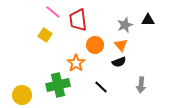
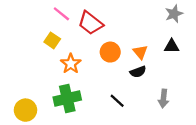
red trapezoid: (78, 20) -> (90, 23), turned -45
black triangle: (148, 20) -> (172, 46), moved
gray star: (125, 25) -> (174, 14), moved
orange star: (76, 63) -> (71, 64), moved

